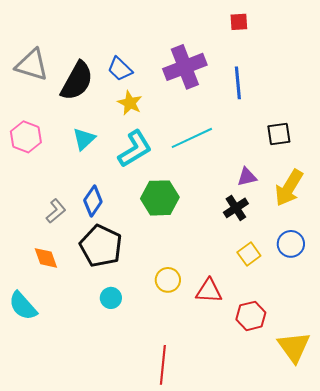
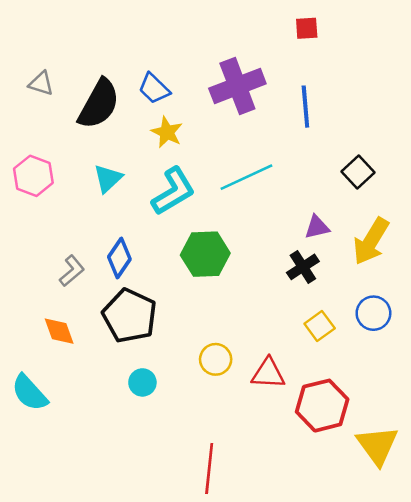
gray triangle: (32, 65) -> (41, 83), size x0.6
black square: (279, 134) -> (358, 172), turned -35
red hexagon: (251, 316) -> (322, 406), size x1.4

